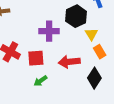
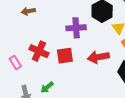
green arrow: (41, 81) -> (47, 87), moved

